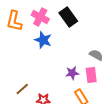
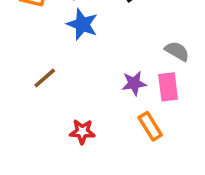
brown line: (22, 89) -> (45, 78), moved

